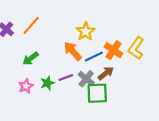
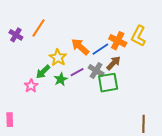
yellow star: (86, 31) -> (58, 58), moved
green arrow: (30, 58) -> (43, 72), moved
pink star: (26, 86) -> (31, 86), moved

